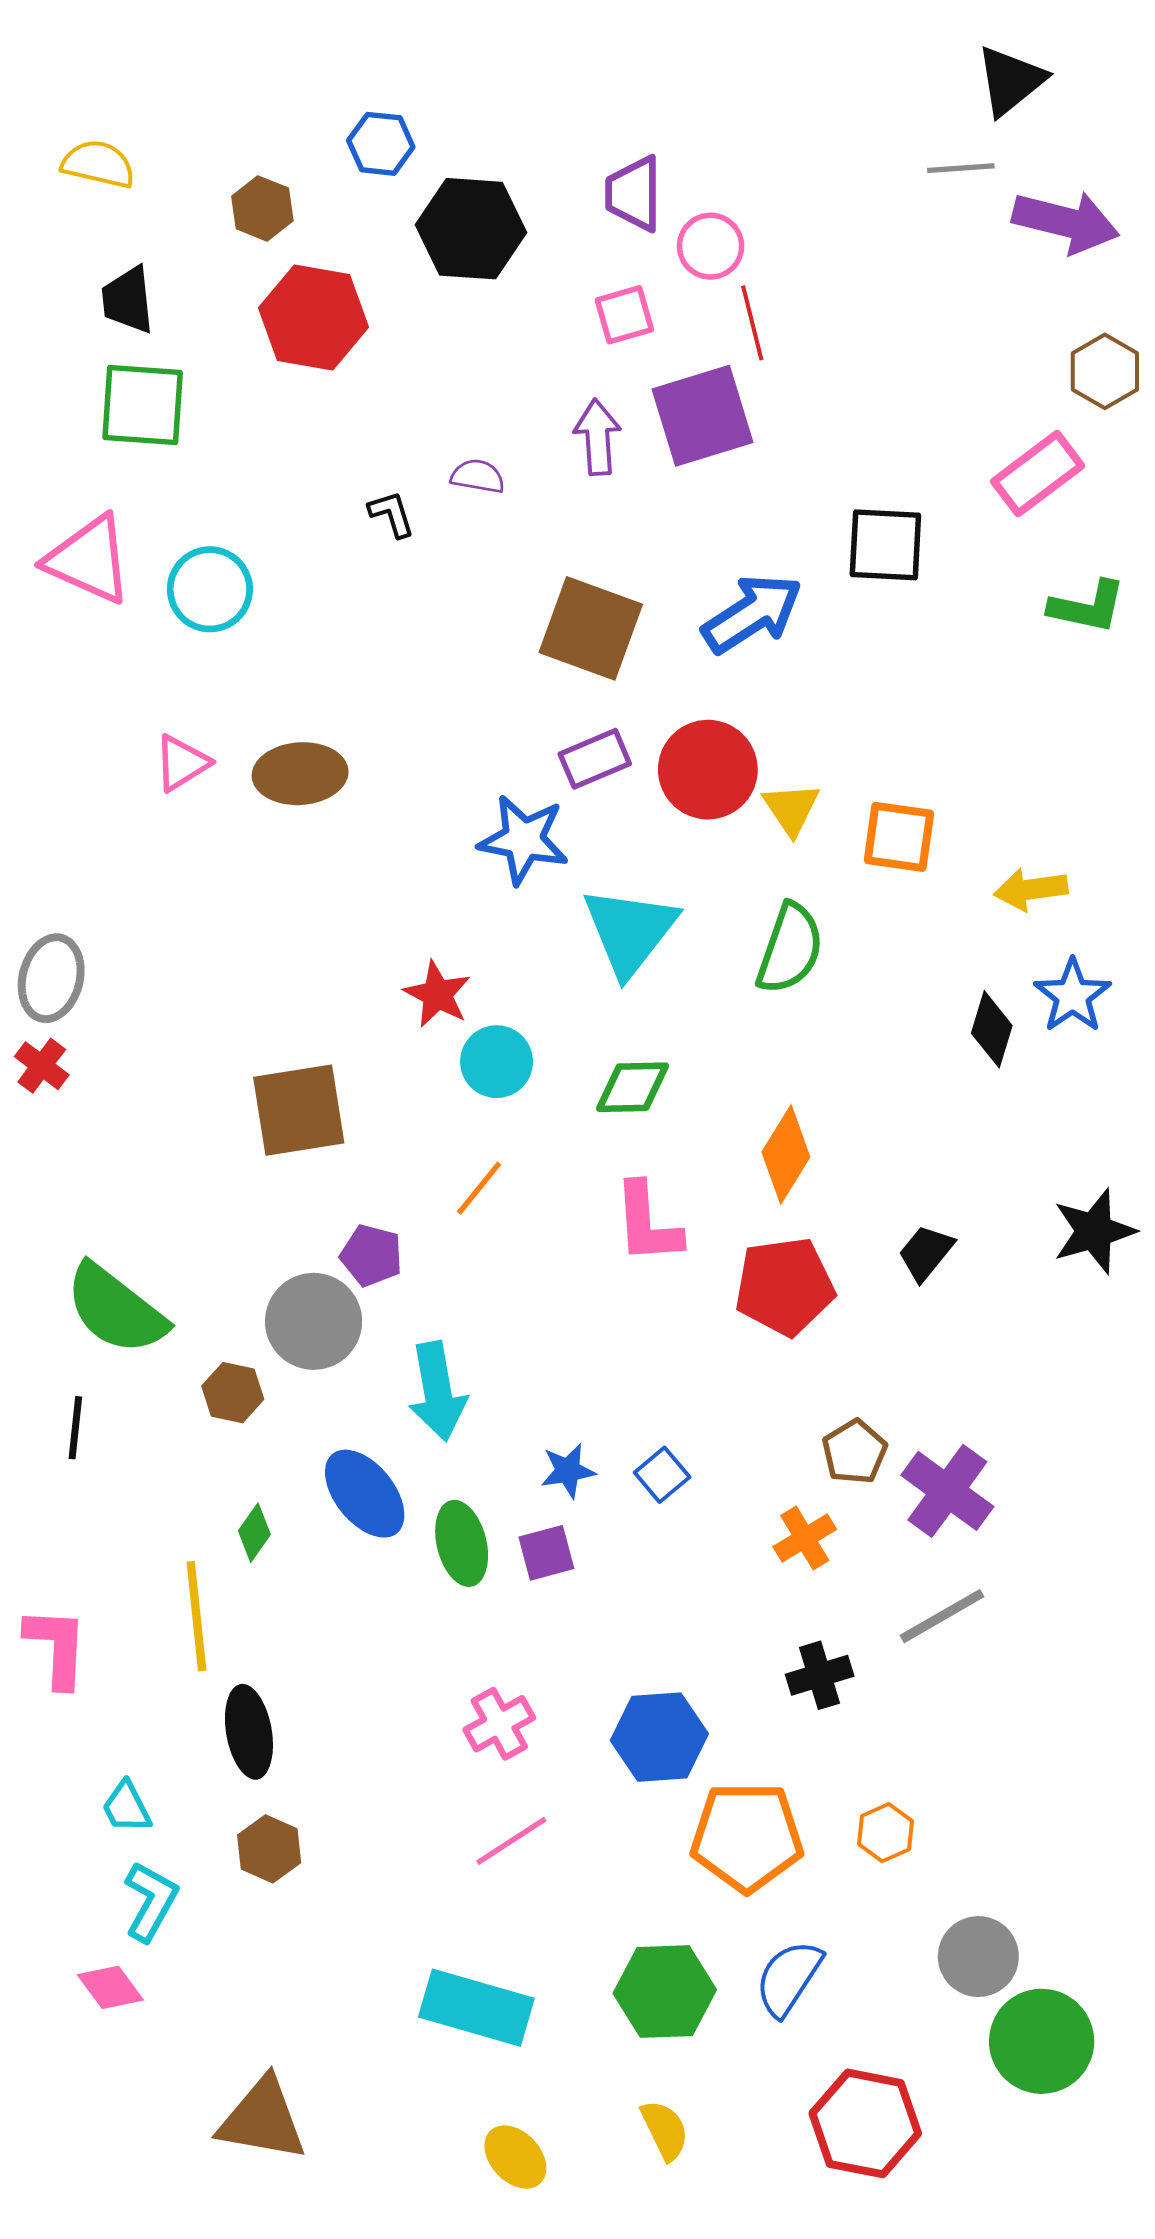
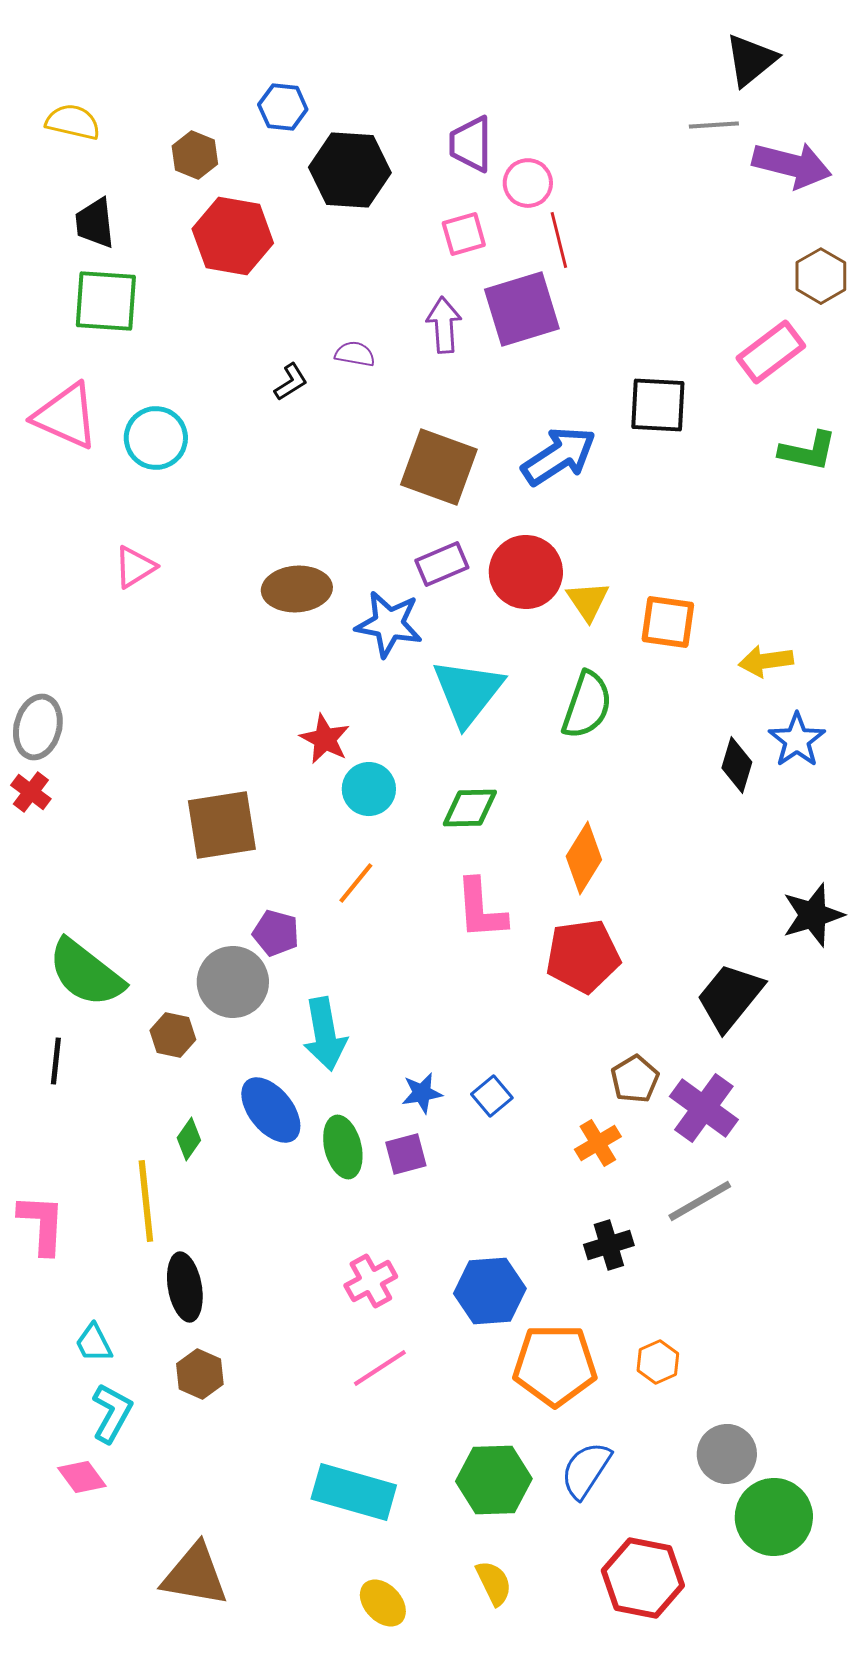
black L-shape: (392, 514) -> (291, 382), turned 75
brown ellipse: (300, 774) -> (297, 589), moved
black trapezoid: (926, 1253) -> (730, 997), moved, size x1.6

